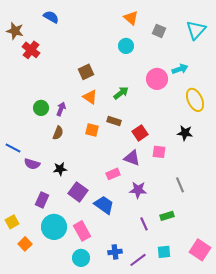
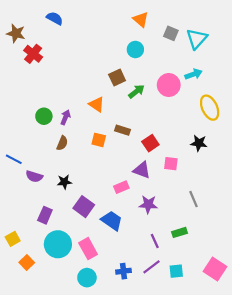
cyan triangle: (196, 30) -> (197, 39), moved
brown square: (86, 72) -> (117, 77), moved
green arrow: (121, 93) -> (136, 91), moved
purple line: (138, 260) -> (152, 267), moved

